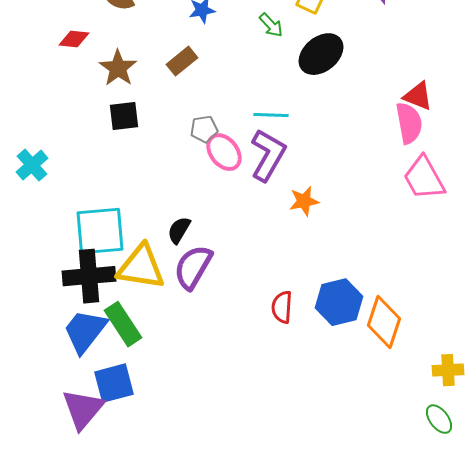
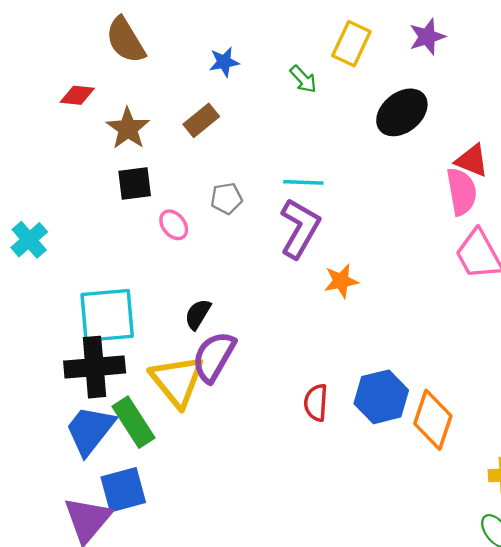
black ellipse: (321, 54) -> (402, 112), moved
pink ellipse: (224, 152) -> (174, 225), moved, size x0.7
yellow triangle: (141, 267) -> (177, 381), moved, turned 42

